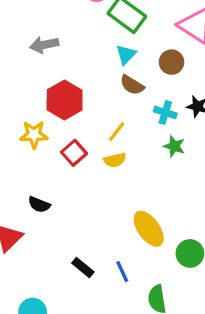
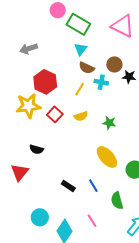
brown circle: (172, 62) -> (114, 64), moved
cyan cross: (165, 112) -> (101, 82), moved
yellow line: (117, 132) -> (80, 89), moved
yellow star: (34, 135) -> (28, 106), size x1.4
green star: (174, 146) -> (109, 123), moved

